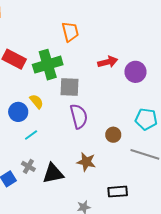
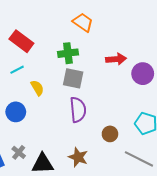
orange trapezoid: (70, 32) -> (83, 22), turned -50
green cross: (48, 65) -> (68, 53), moved, size x0.7
blue circle: (18, 112) -> (16, 112), moved
cyan line: (31, 135) -> (17, 70), moved

